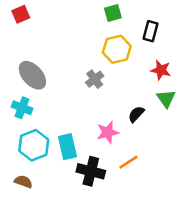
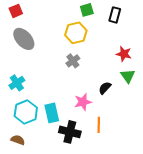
black rectangle: (151, 31) -> (115, 15), moved
yellow hexagon: (117, 49) -> (76, 33), moved
gray ellipse: (32, 75) -> (24, 39), moved
cyan cross: (22, 108) -> (17, 83), turned 35
orange line: (128, 162) -> (99, 125), turned -56

